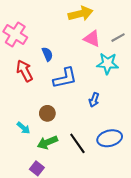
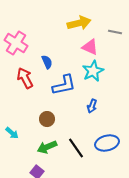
gray line: (118, 38) -> (115, 32), moved, turned 40
cyan star: (108, 64) -> (93, 71), moved, turned -30
cyan arrow: (23, 128) -> (12, 133), moved

